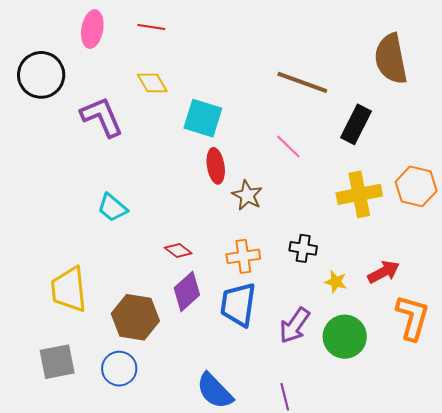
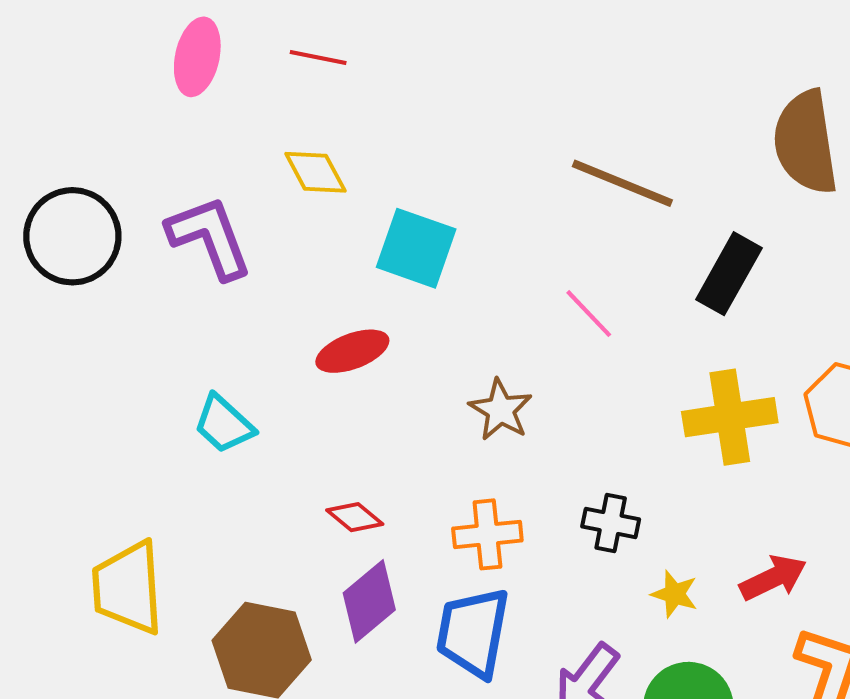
black circle: (41, 75) -> (72, 236), moved
red ellipse: (216, 166) -> (352, 351), moved, turned 76

